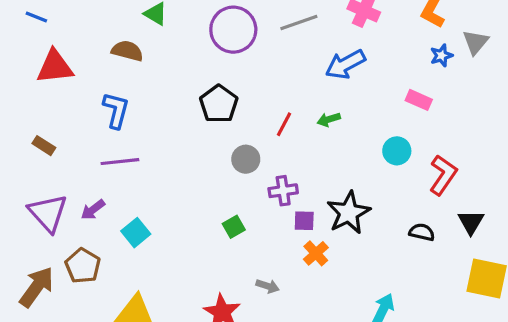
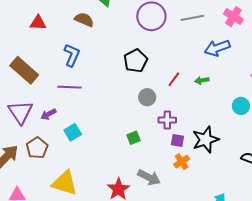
red triangle: (55, 67) -> (38, 23), size x0.7
brown rectangle: (44, 146) -> (24, 70), size x2.0
gray arrow: (268, 286) -> (149, 177), size x1.6

